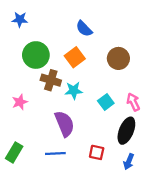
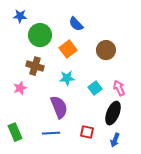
green circle: (36, 55) -> (40, 35), moved
brown cross: (51, 80) -> (35, 66), moved
green rectangle: (14, 152) -> (15, 132), turned -54

